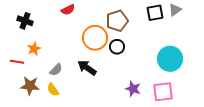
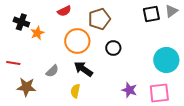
brown pentagon: (117, 21) -> (99, 19), moved
orange circle: (95, 38) -> (77, 41), moved
orange star: (34, 49) -> (37, 33), moved
yellow semicircle: (53, 90) -> (75, 91), moved, turned 48

